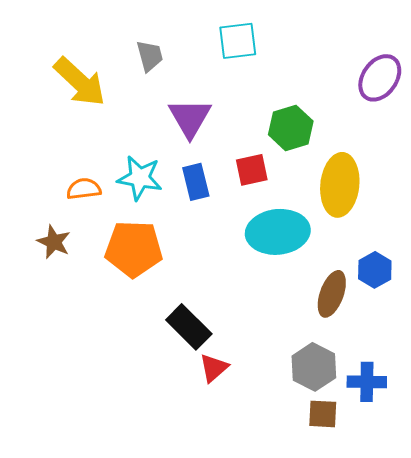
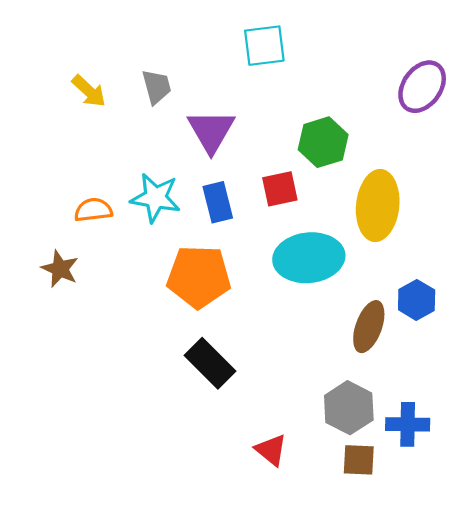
gray trapezoid: (150, 56) -> (157, 87), moved
yellow arrow: (80, 82) -> (89, 91), size x0.6
orange pentagon: (134, 249) -> (199, 277), moved
red triangle: (214, 368) -> (271, 450), moved, turned -40

